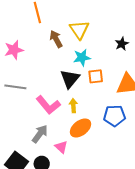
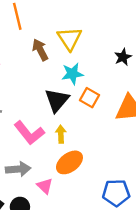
orange square: (96, 76) -> (90, 98), turned 35
blue pentagon: (114, 116) -> (116, 193), moved
gray arrow: (40, 134) -> (18, 169), turned 48

